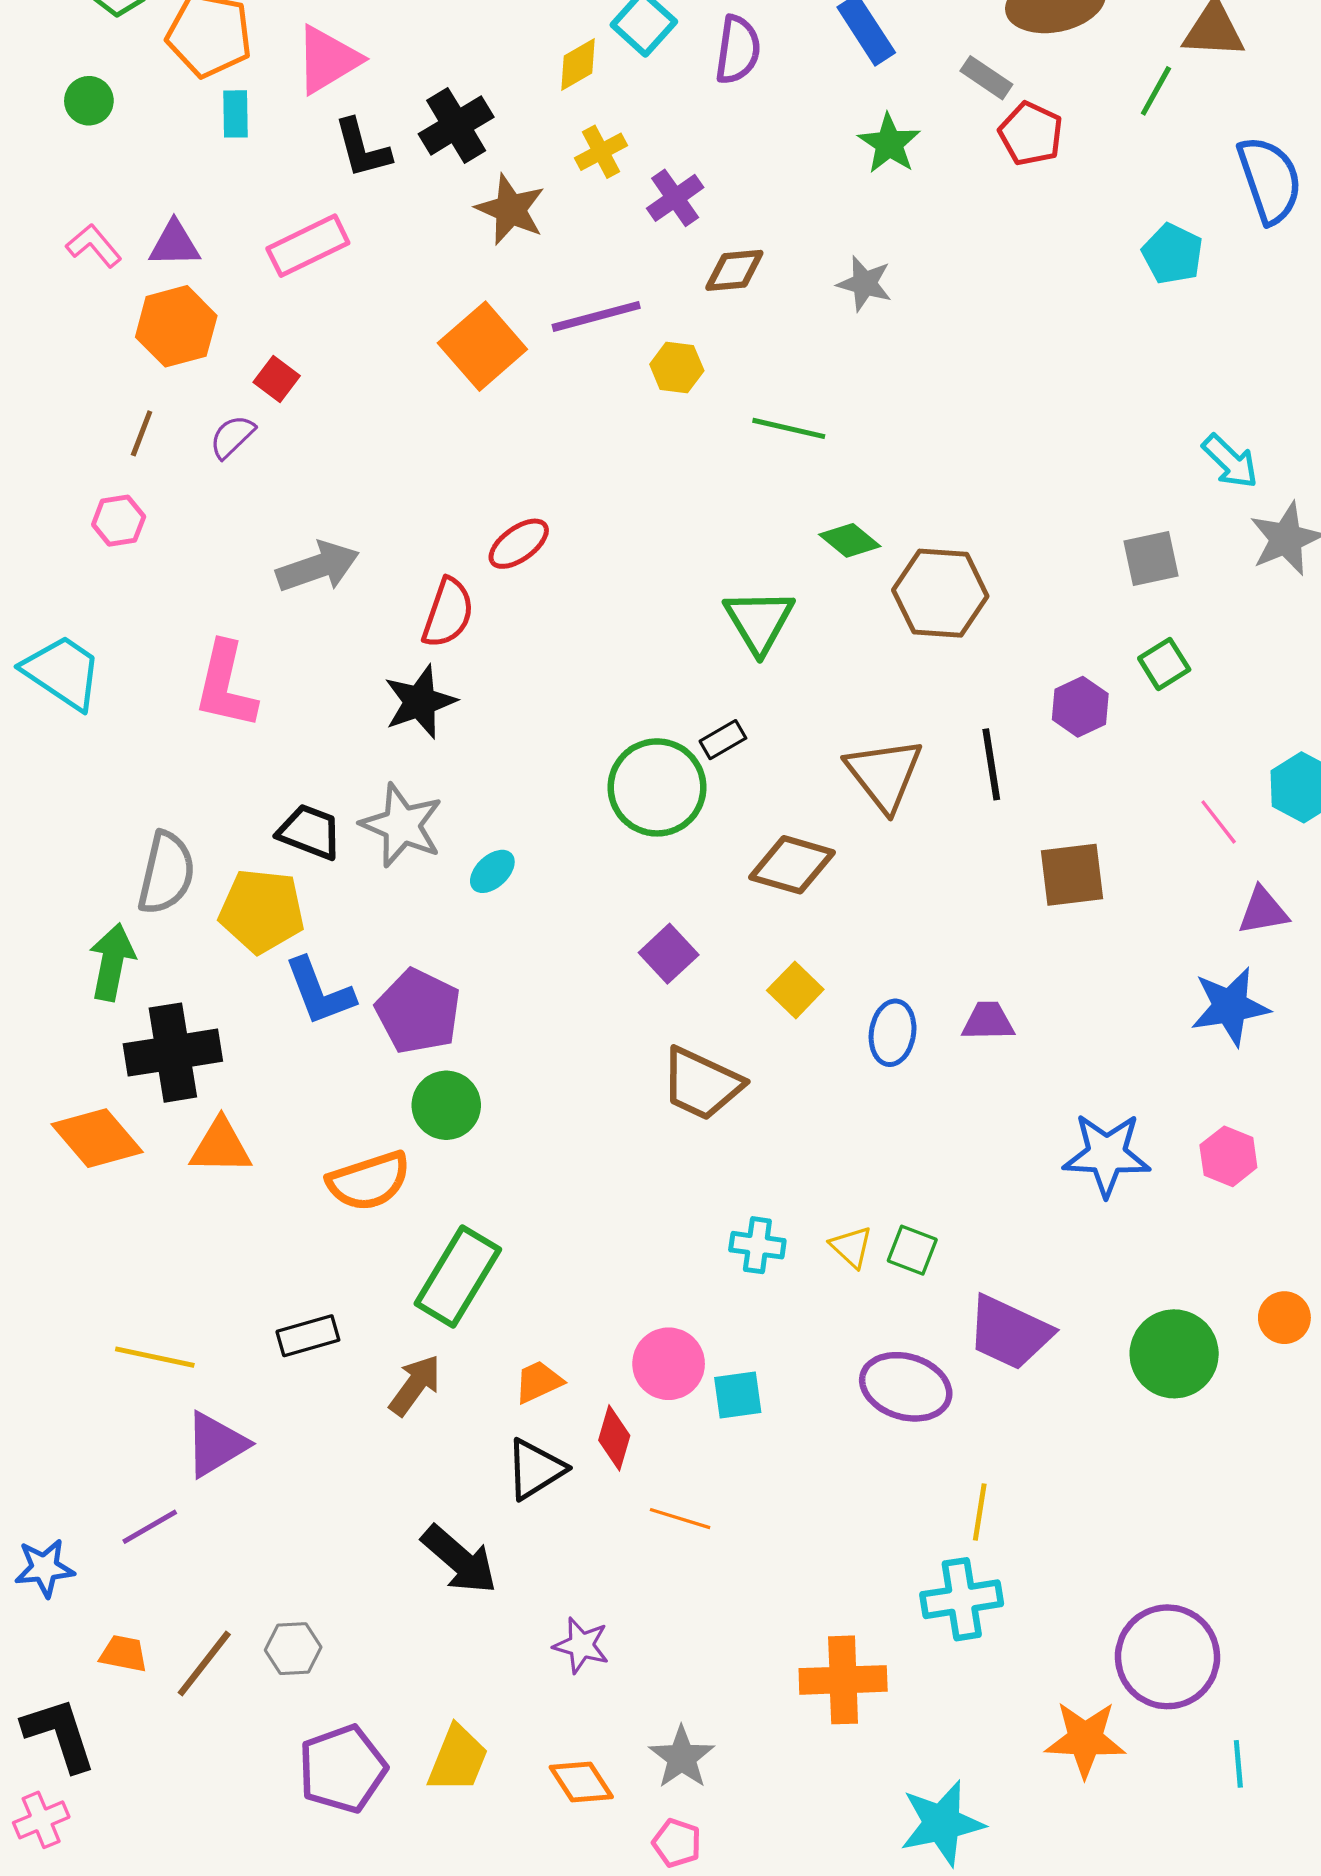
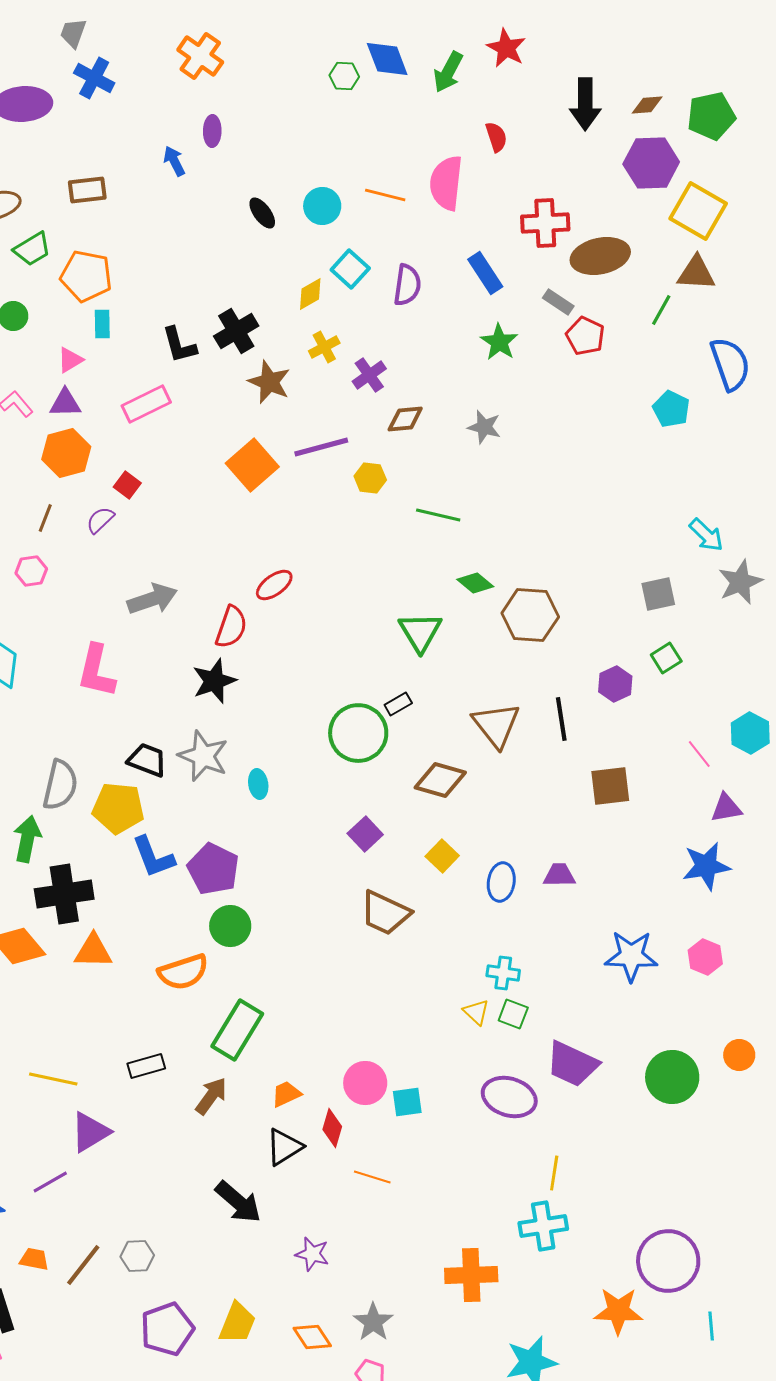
pink triangle: (328, 60) -> (70, 360), moved, size x0.6
cyan ellipse: (492, 871) -> (258, 784), turned -56
cyan cross: (757, 1245) -> (503, 973), moved

